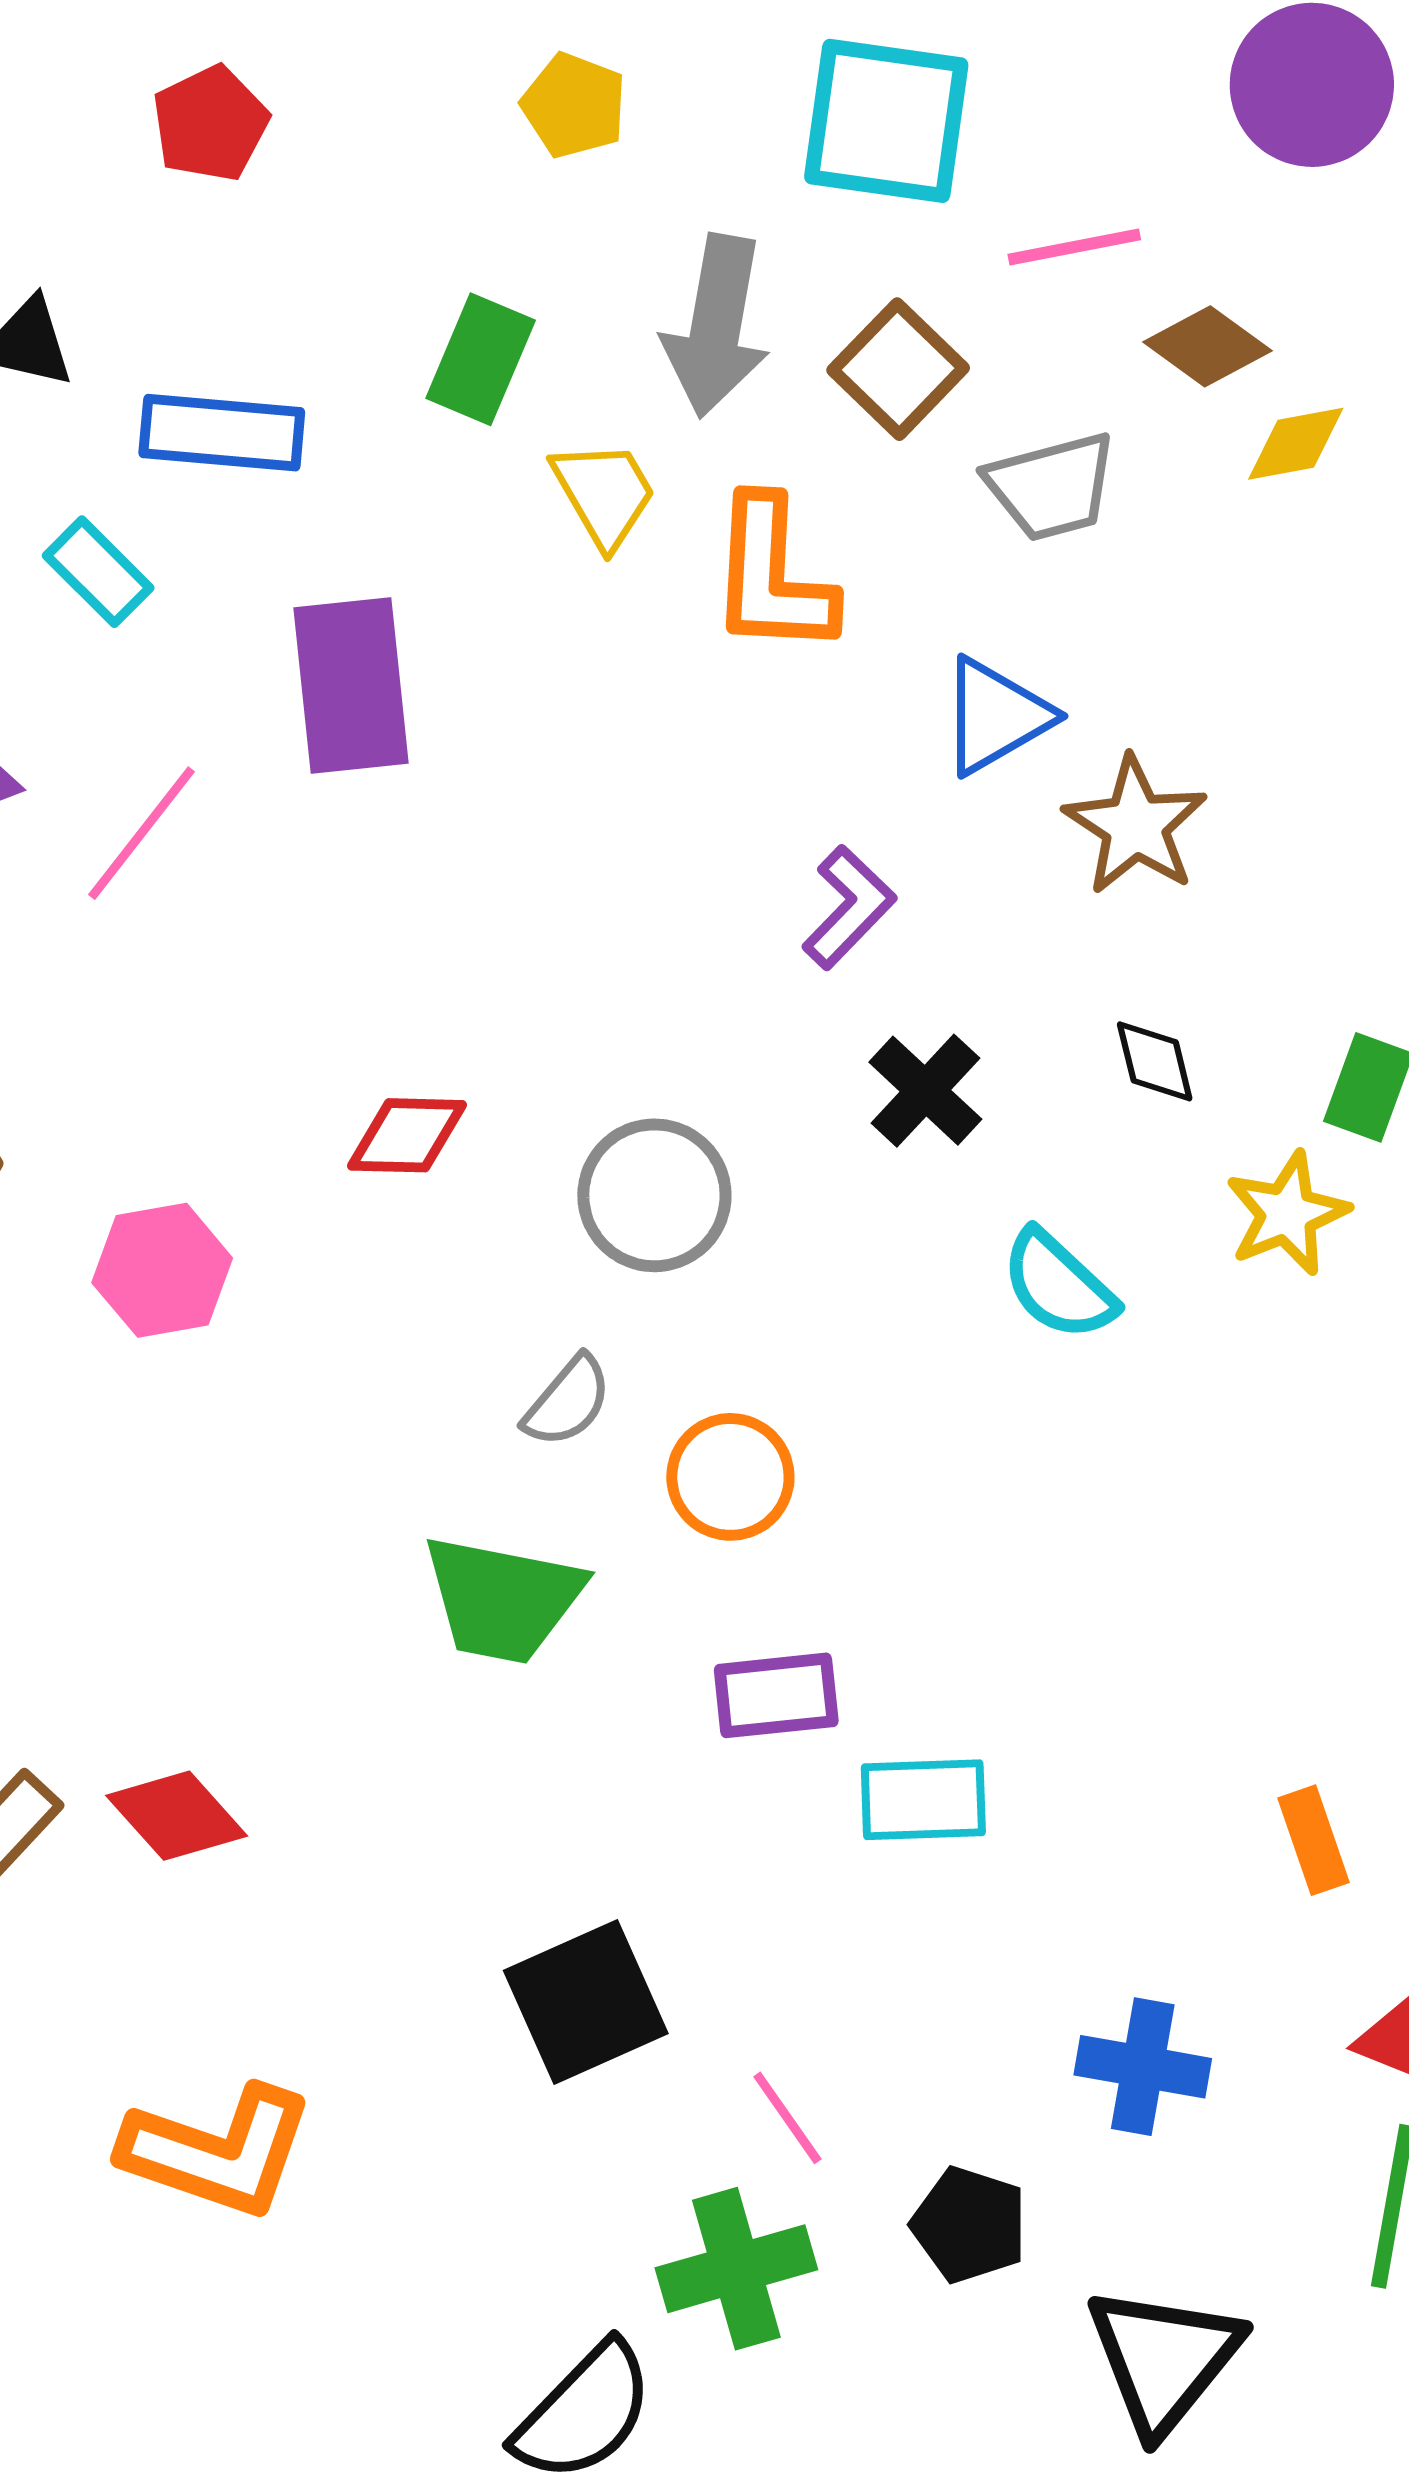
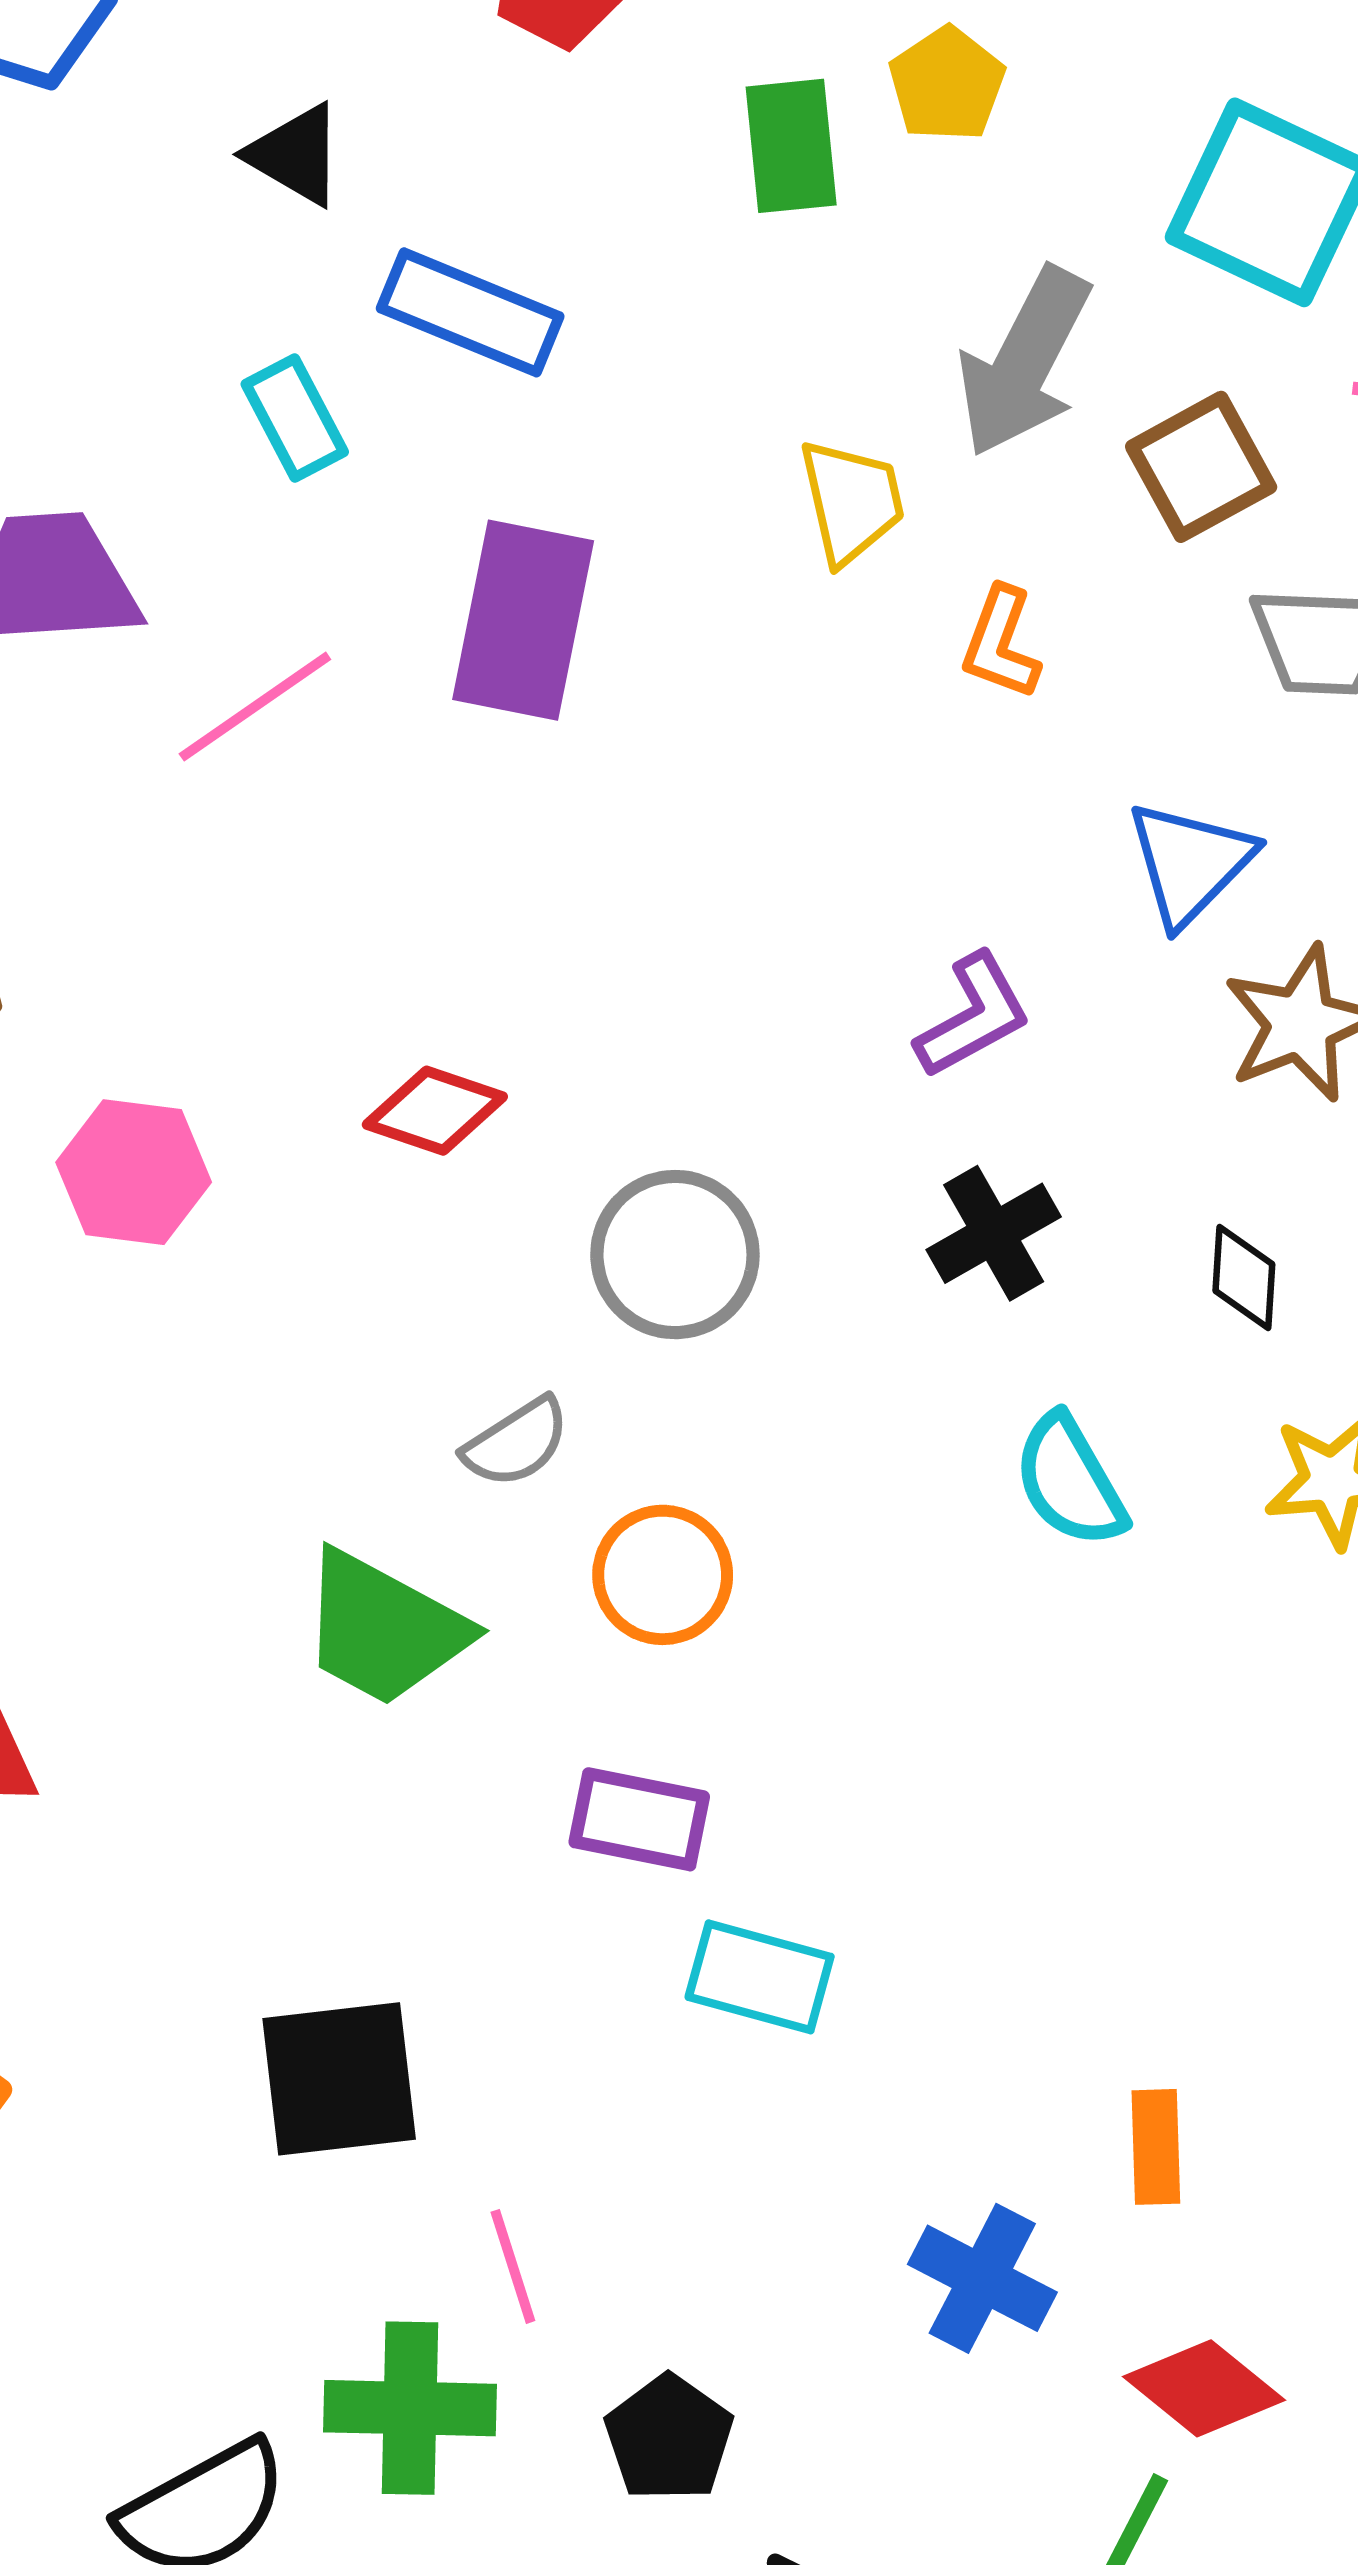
green rectangle: (481, 359) -> (791, 146), moved, turned -46
orange L-shape: (772, 576) -> (1001, 643), size x0.6
blue triangle: (996, 716) -> (1190, 863), turned -33
blue cross: (1143, 2067) -> (982, 2278), moved

